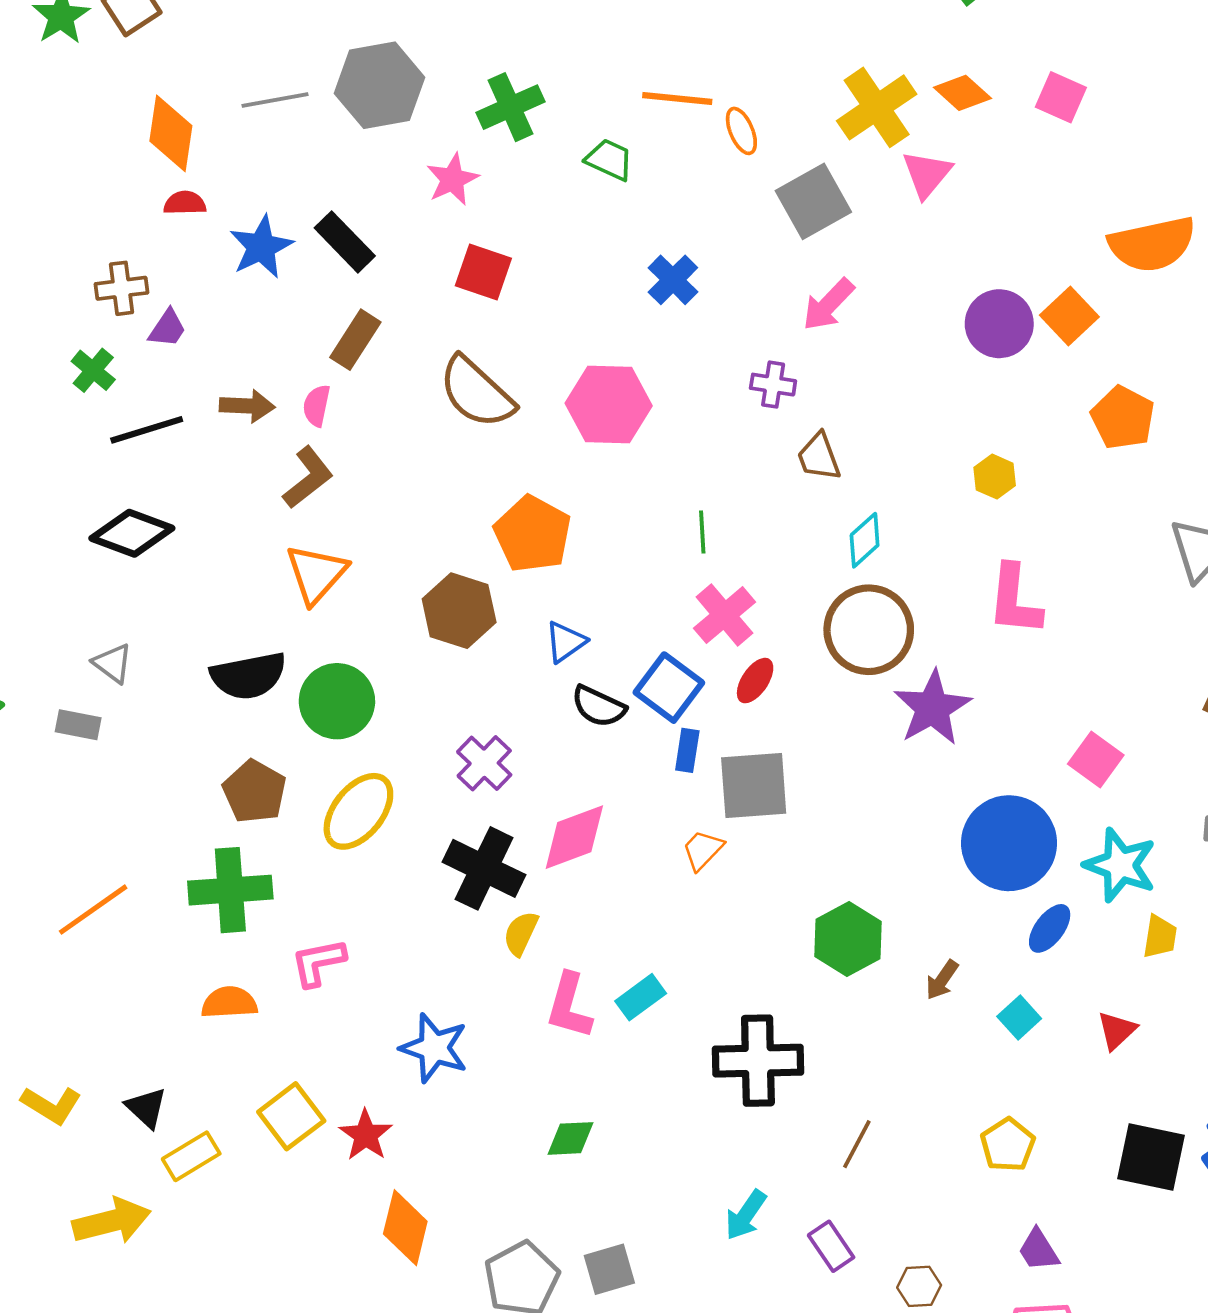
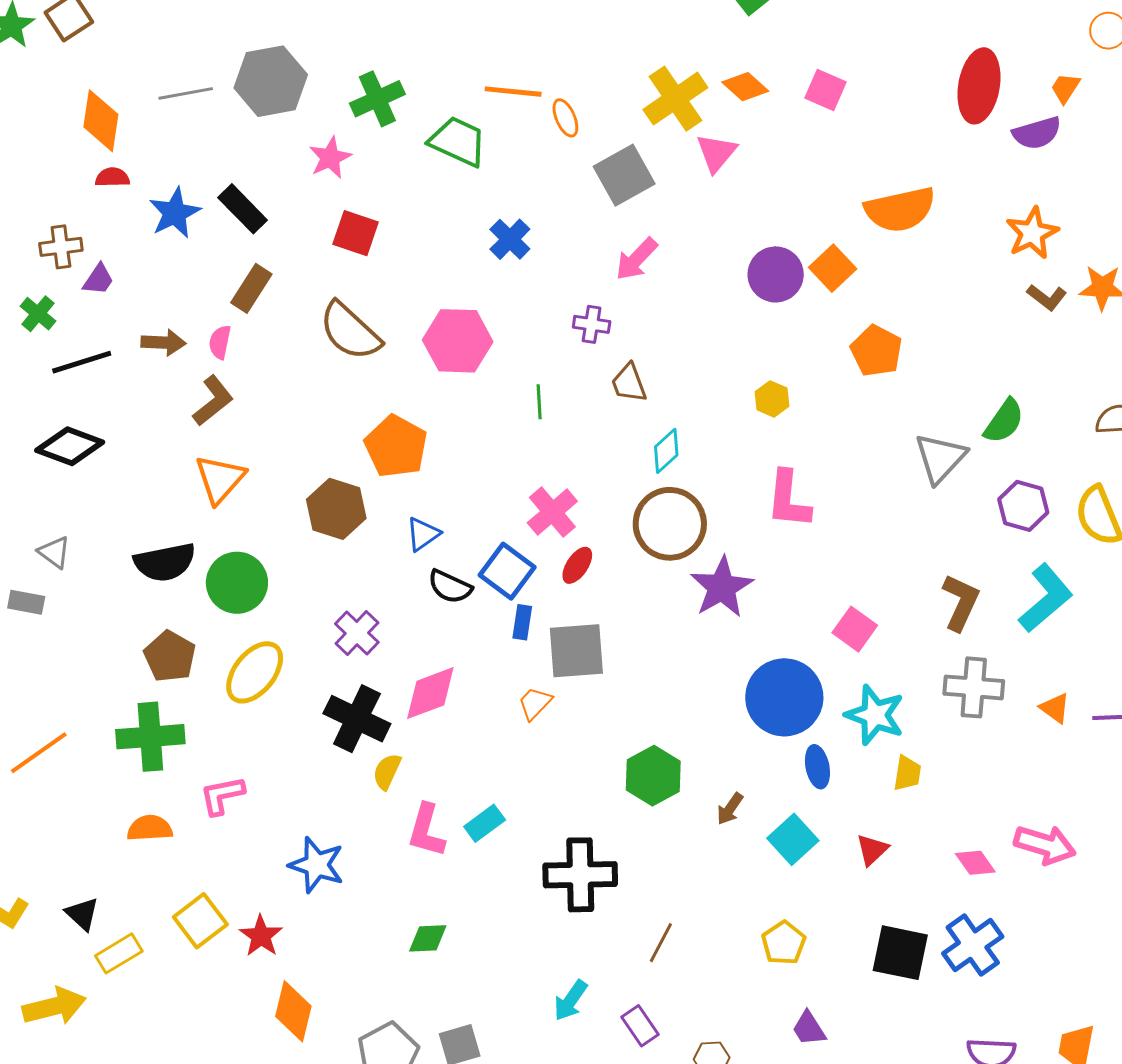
green trapezoid: (609, 160) -> (458, 141), size x1.5
green line: (702, 532) -> (539, 402), moved
blue ellipse: (1050, 928) -> (817, 767), turned -48
cyan square: (1019, 1018) -> (793, 839), size x1.4

